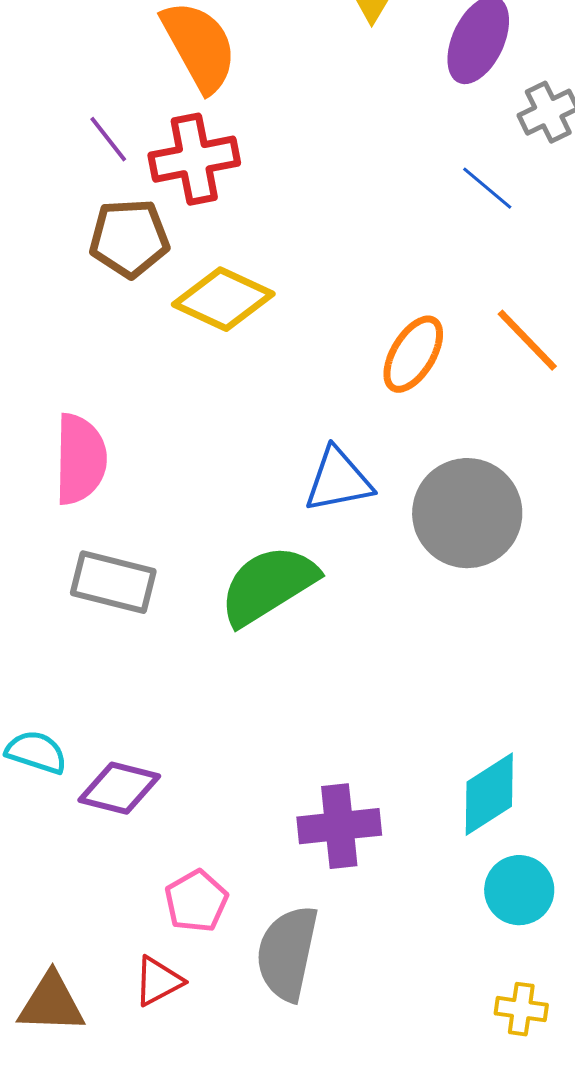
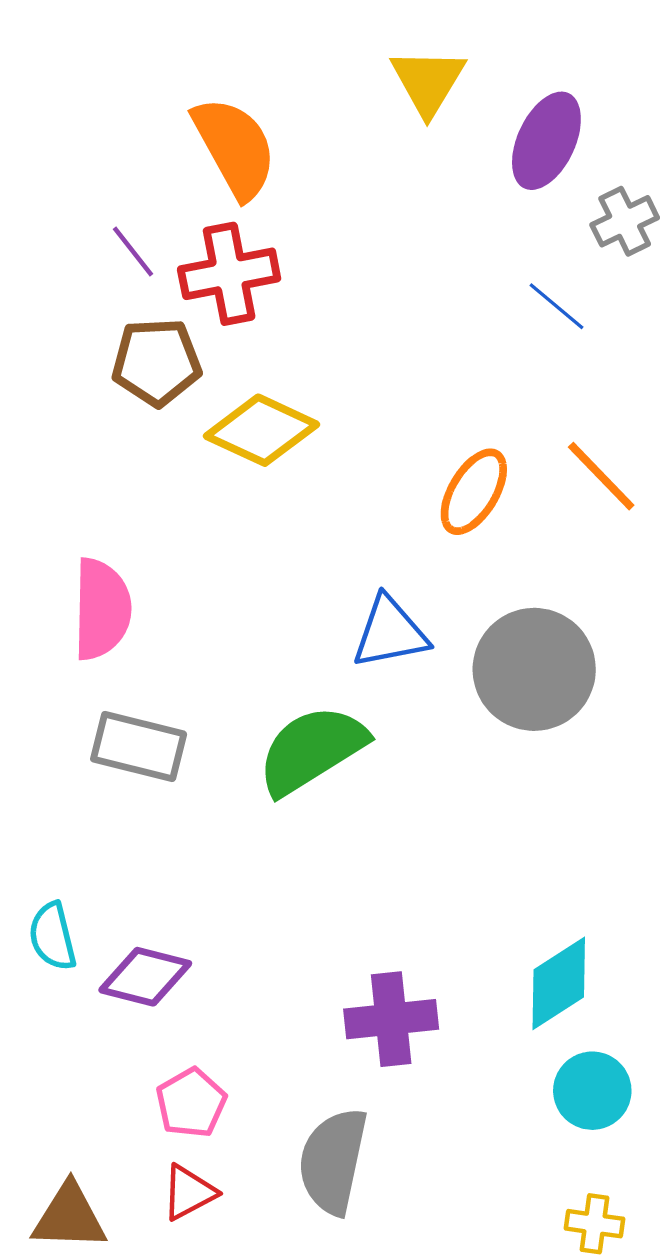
cyan semicircle: (36, 752) -> (53, 936), turned -122
pink pentagon: (196, 901) -> (191, 1103), moved

